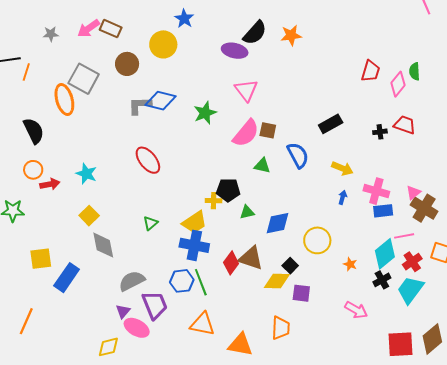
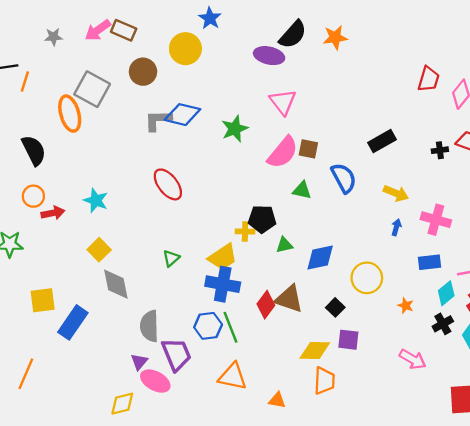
blue rectangle: (383, 211) -> (430, 262), moved
cyan diamond: (385, 254) -> (446, 293), size x0.7
gray semicircle: (132, 281) -> (149, 326), turned -64
yellow diamond: (277, 281) -> (315, 351), moved
orange triangle: (240, 345) -> (277, 400), size x0.6

